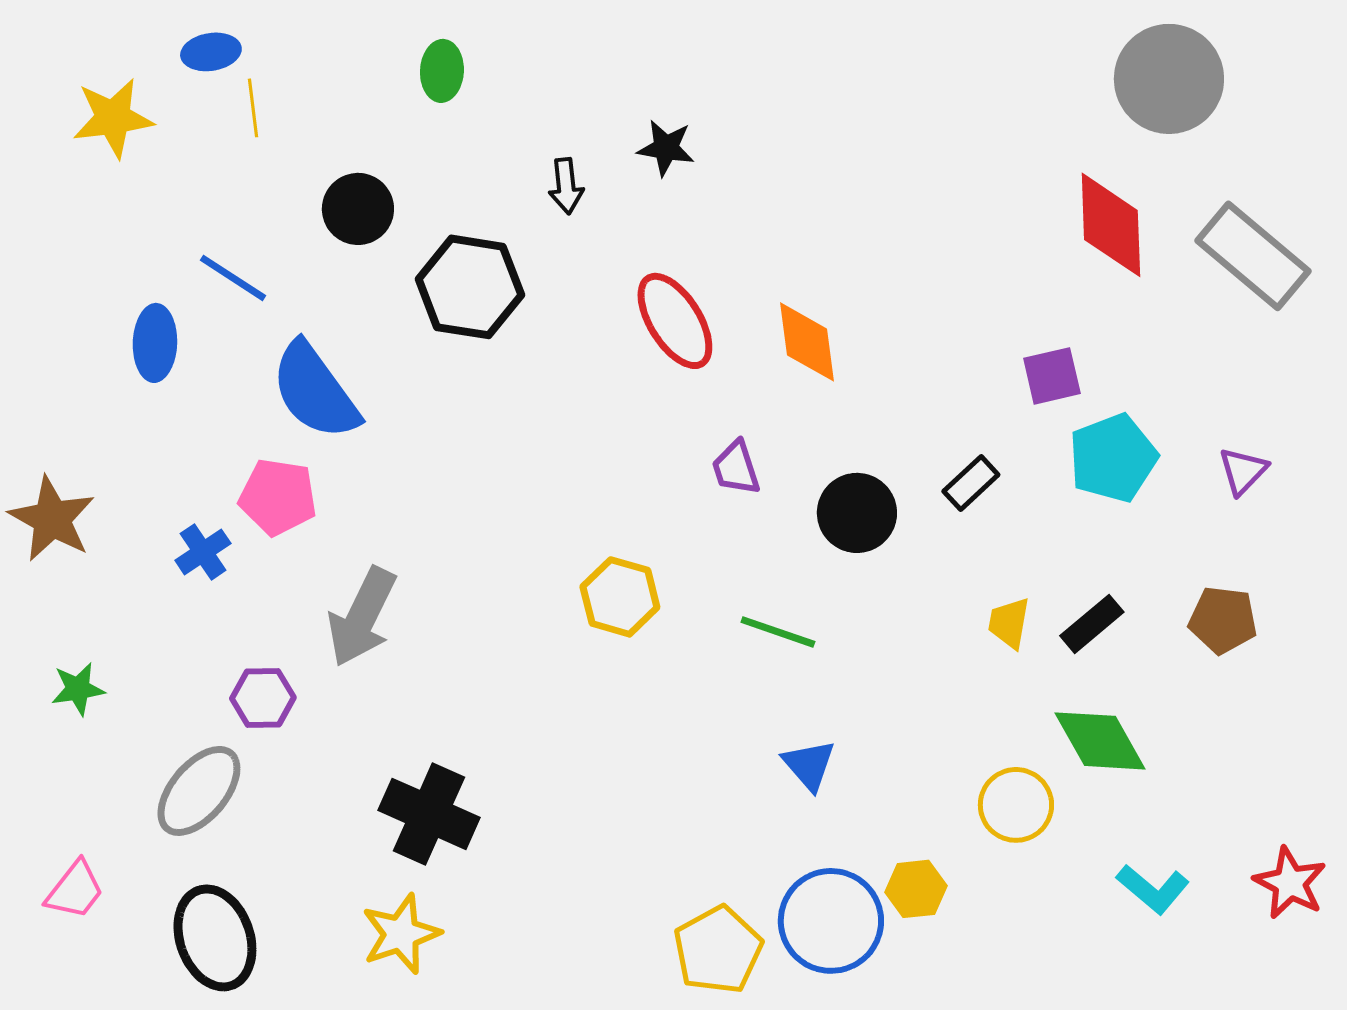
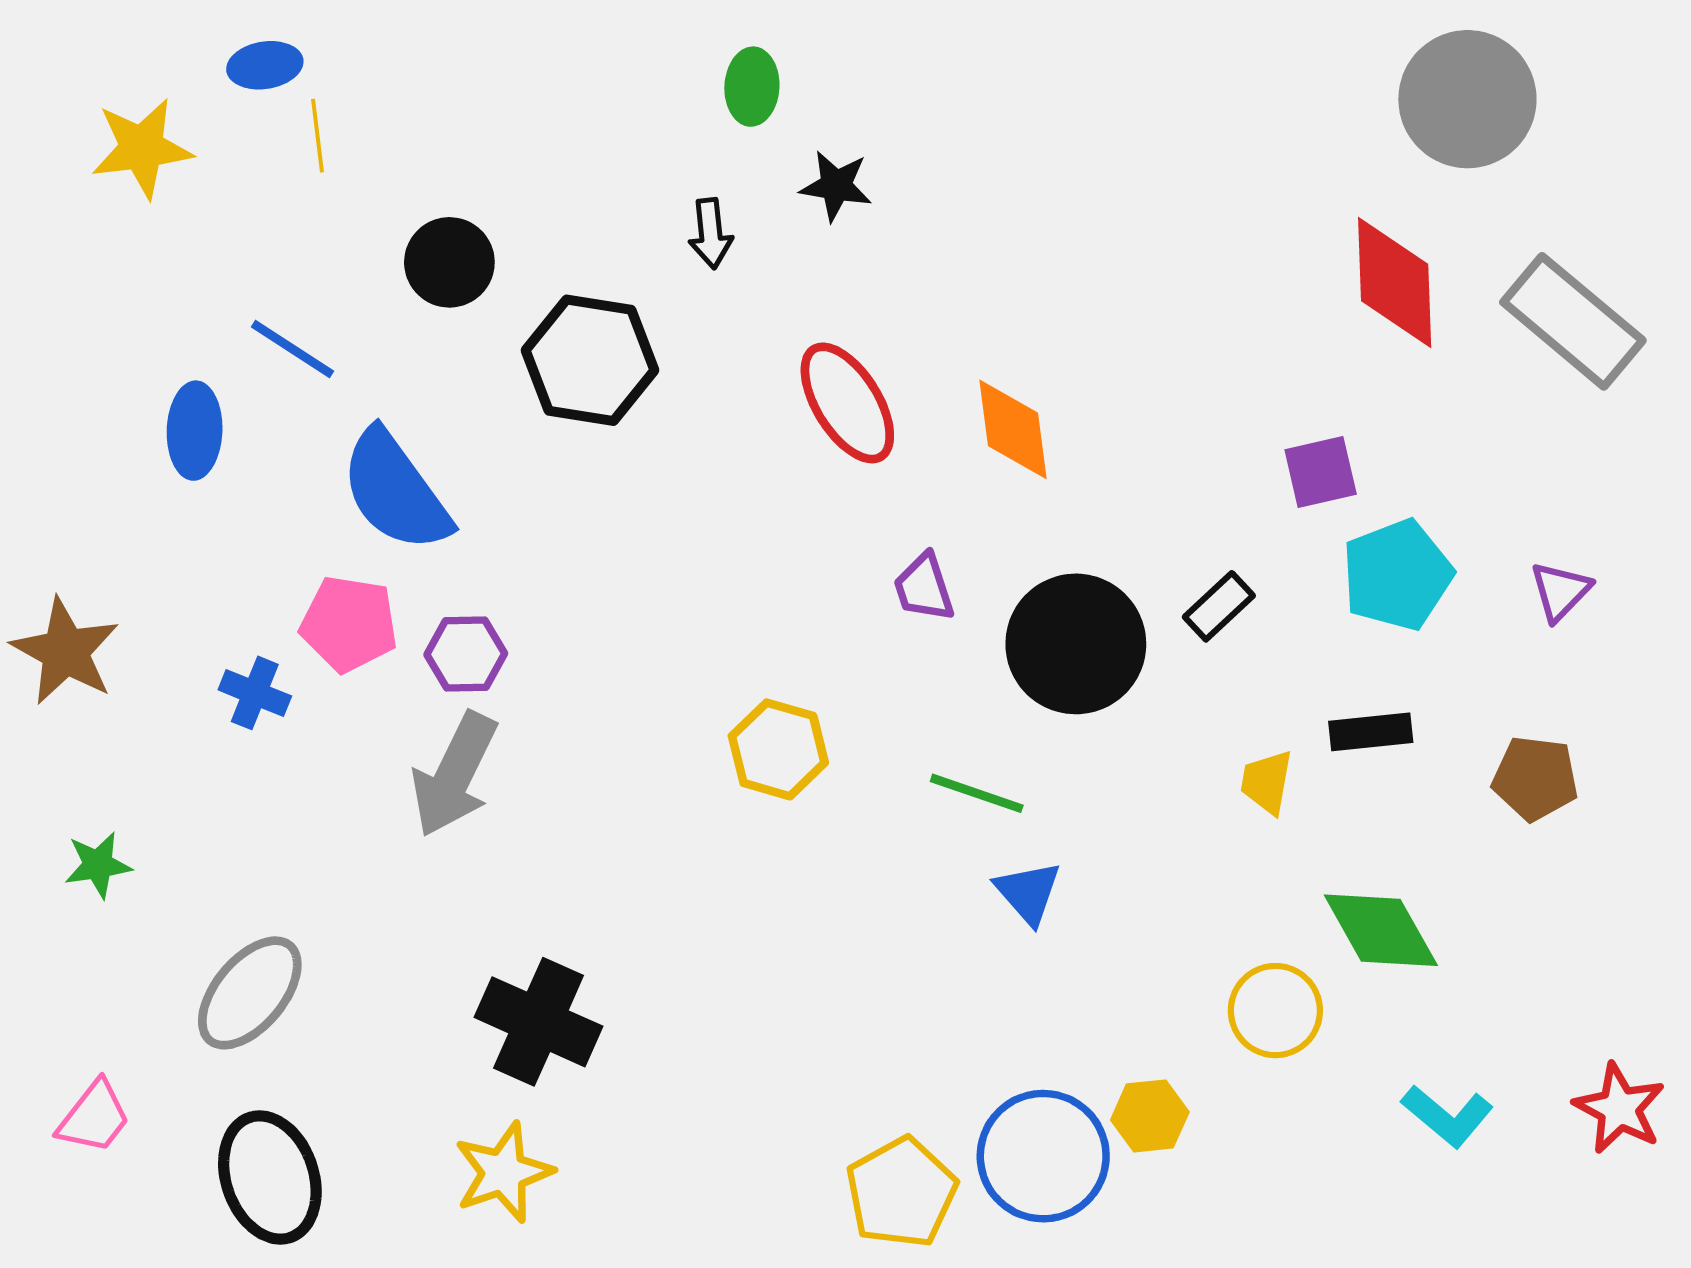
green ellipse: (442, 71) -> (752, 87), moved
black circle: (857, 513) -> (1076, 644), size x1.4
blue cross: (203, 552) -> (255, 693), turned -34
black rectangle: (1092, 624) -> (1371, 732), moved, turned 34
purple hexagon: (263, 698) -> (466, 654), moved
blue triangle: (809, 765) -> (1028, 893), moved

